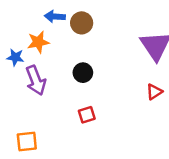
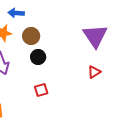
brown circle: (82, 23) -> (31, 36), moved

